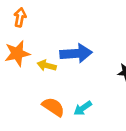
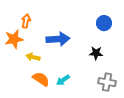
orange arrow: (20, 17) -> (26, 21), moved
yellow arrow: (47, 65) -> (33, 57), moved

